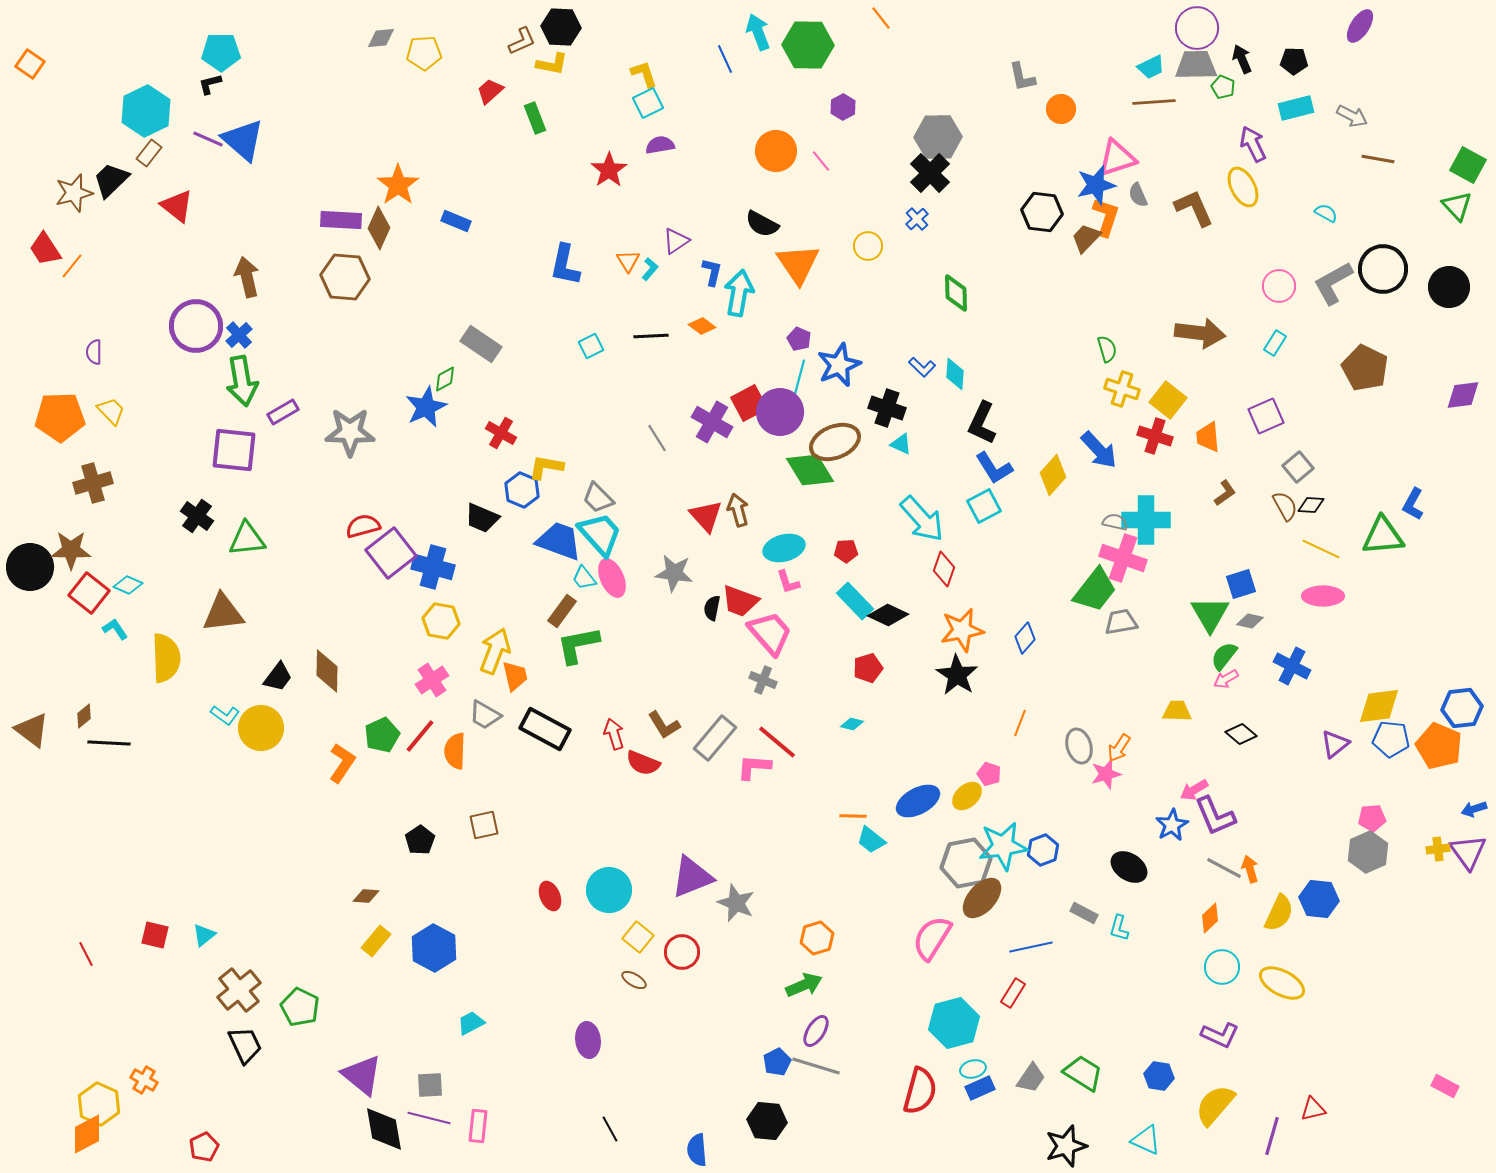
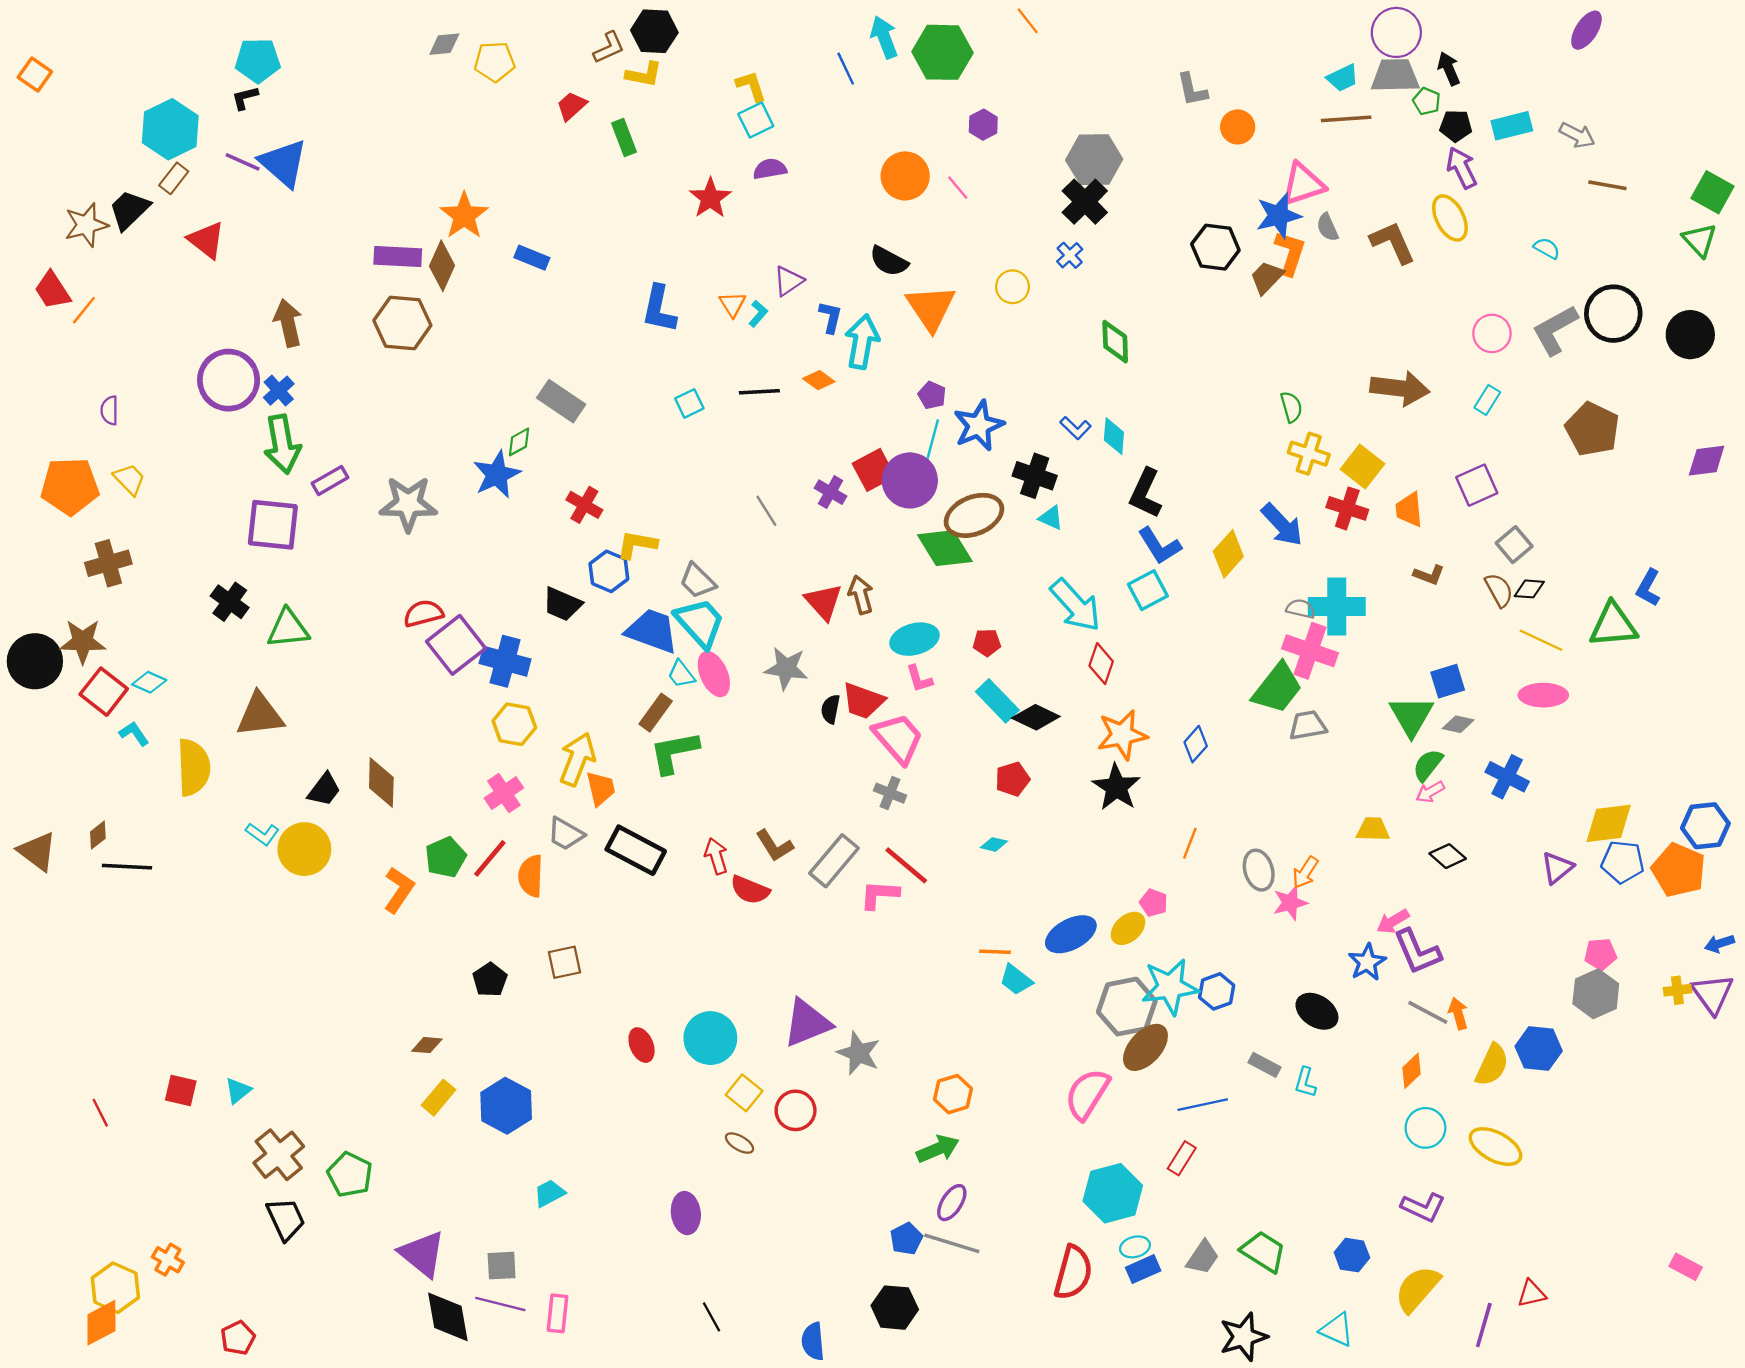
black pentagon: (1294, 61) -> (1456, 126), moved
purple cross: (712, 422) -> (831, 492), size x0.7
brown L-shape: (1225, 493) -> (1429, 575), turned 56

